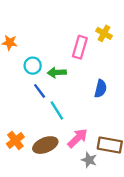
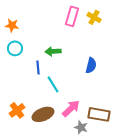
pink rectangle: (80, 47) -> (72, 16), moved
cyan circle: (33, 66) -> (15, 48), moved
blue line: (40, 91) -> (38, 67), turned 32

